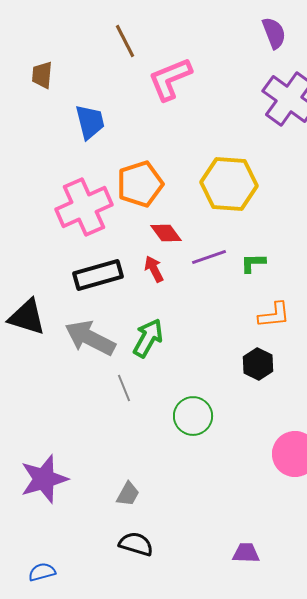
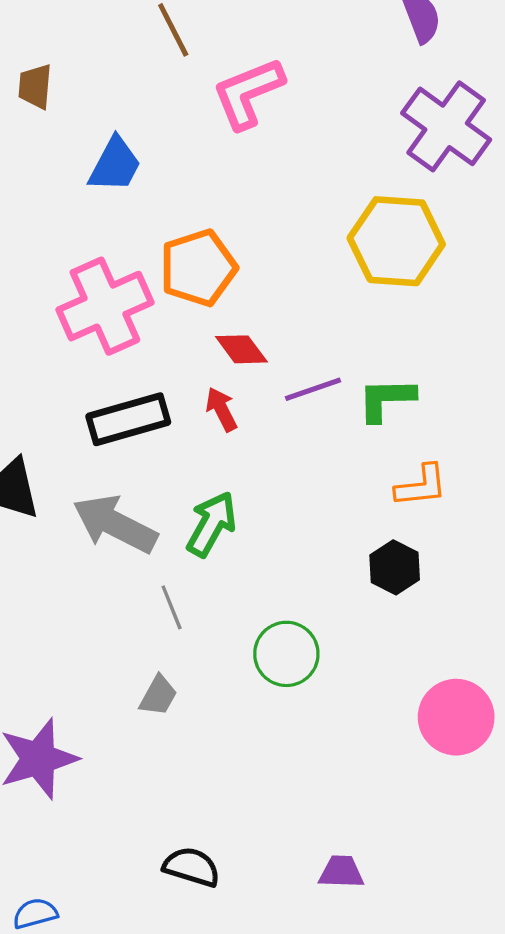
blue trapezoid: (90, 122) -> (115, 165), turned 42
yellow hexagon: (229, 184) -> (396, 241), moved
green L-shape: (253, 263) -> (386, 399), size x1.4
gray trapezoid: (128, 494) -> (158, 695), moved
purple trapezoid: (246, 553) -> (341, 872), moved

